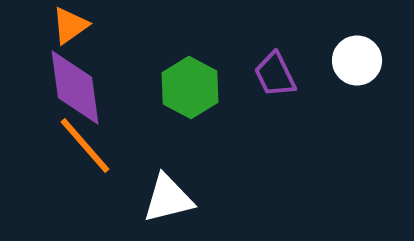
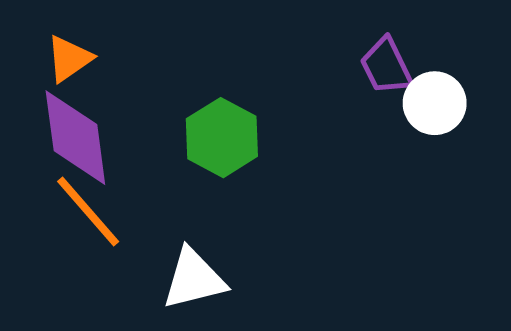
purple trapezoid: (275, 74) -> (386, 66), moved

